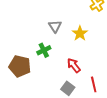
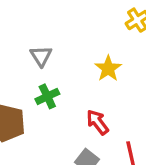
gray triangle: (55, 26) -> (41, 56), moved

